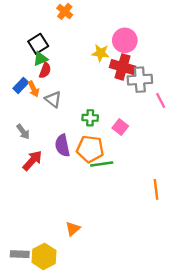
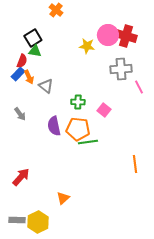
green triangle: (40, 59) -> (35, 51), turned 32
red cross: (122, 67) -> (126, 36), moved
red semicircle: (45, 70) -> (22, 61), moved
red arrow: (32, 161) -> (21, 177), moved

